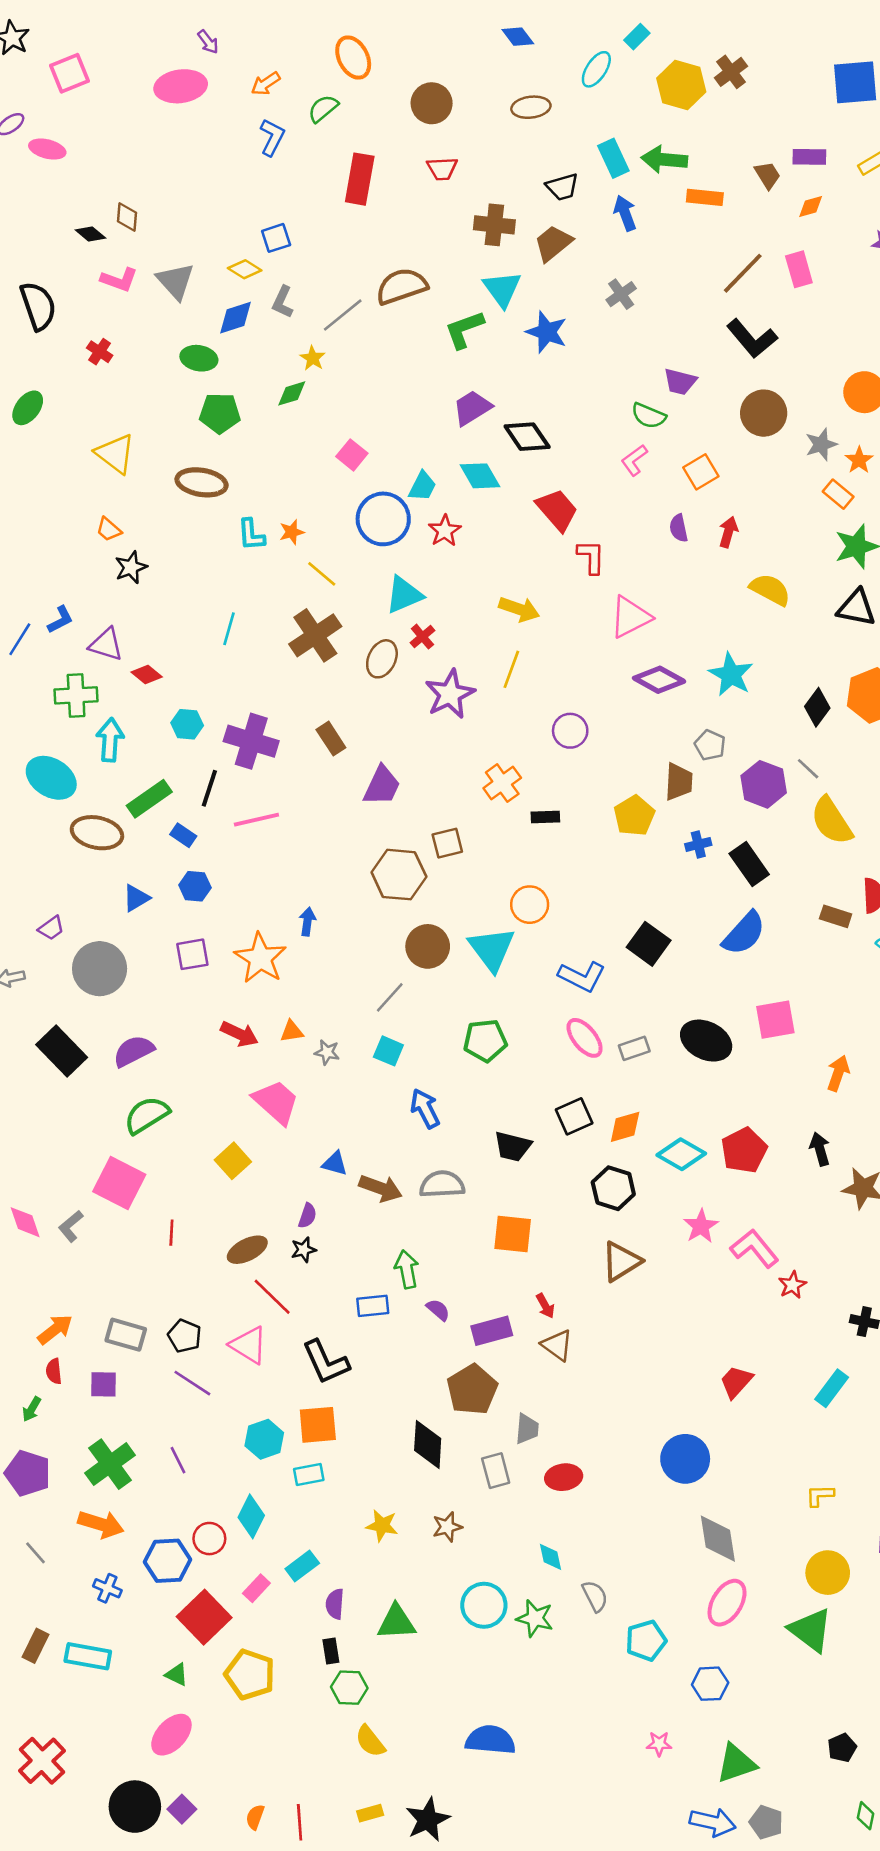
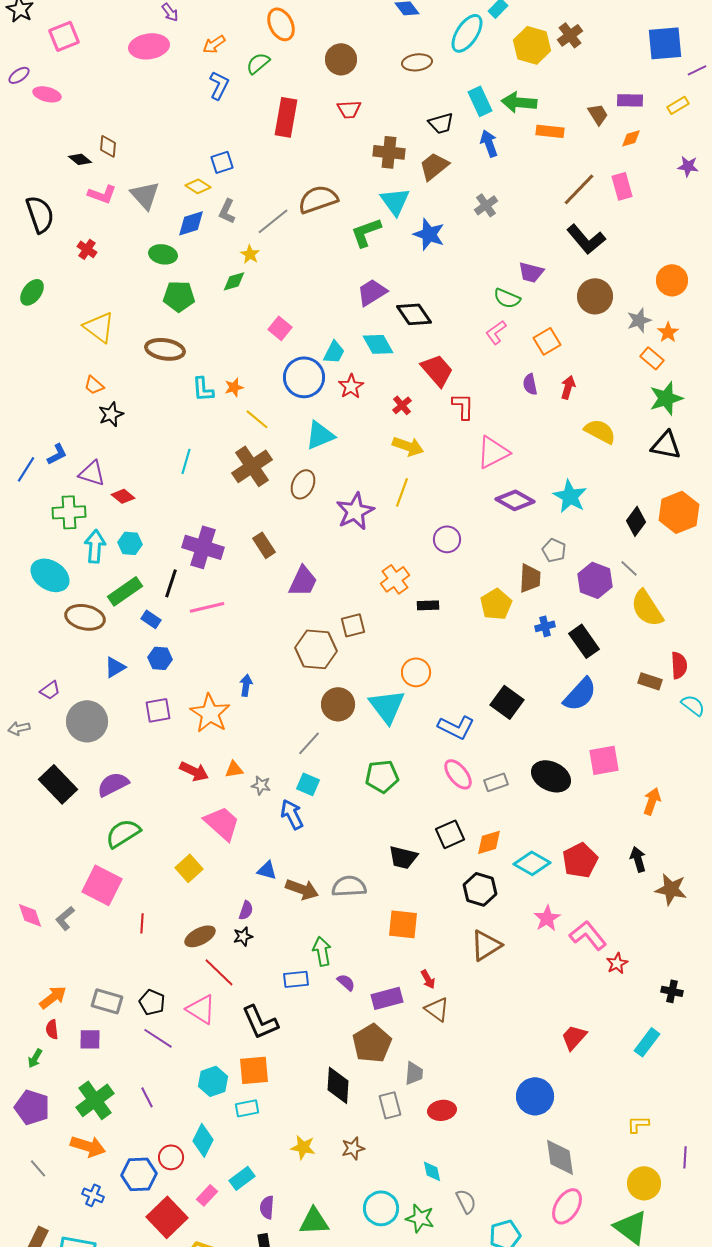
cyan ellipse: (596, 69) -> (467, 33), size x1.4
red cross: (422, 637) -> (402, 405), moved
cyan hexagon: (187, 724) -> (130, 543), moved
blue arrow: (425, 1109) -> (292, 814), moved

